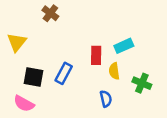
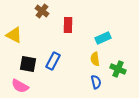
yellow triangle: (17, 42) -> (14, 35), turned -42
red rectangle: (96, 55) -> (68, 25), moved
blue semicircle: (106, 99) -> (96, 82), moved

